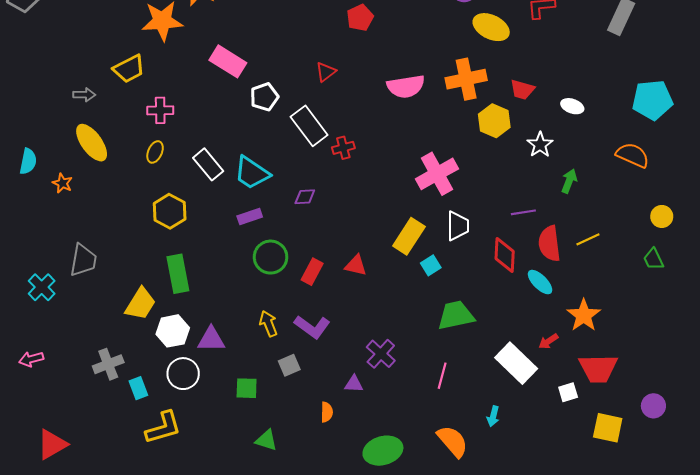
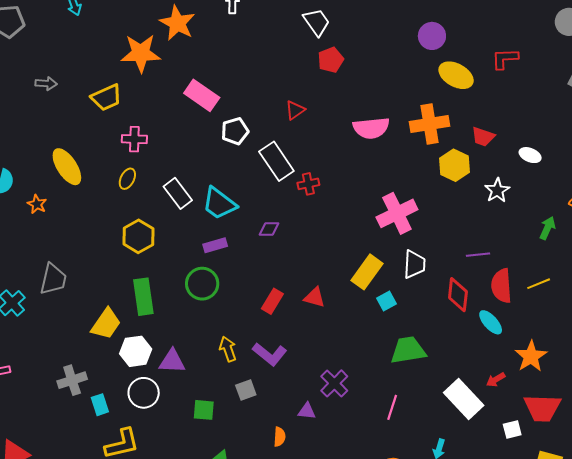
gray arrow: (84, 95) -> (46, 83), moved
green arrow: (569, 181) -> (547, 228), moved
green circle: (271, 257) -> (202, 284), moved

